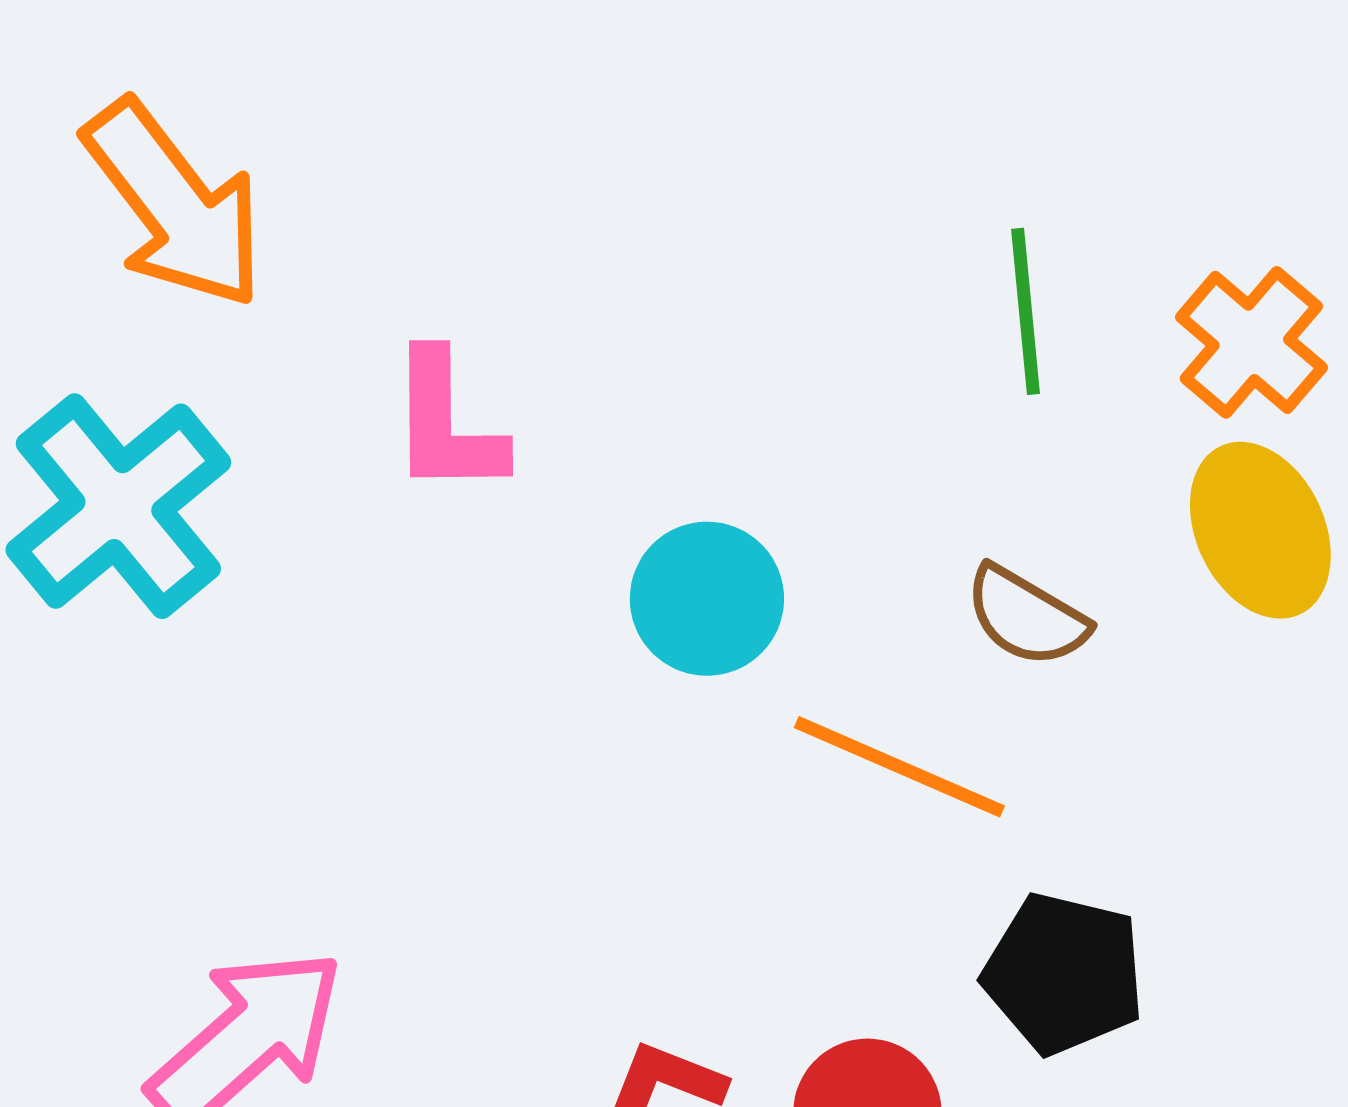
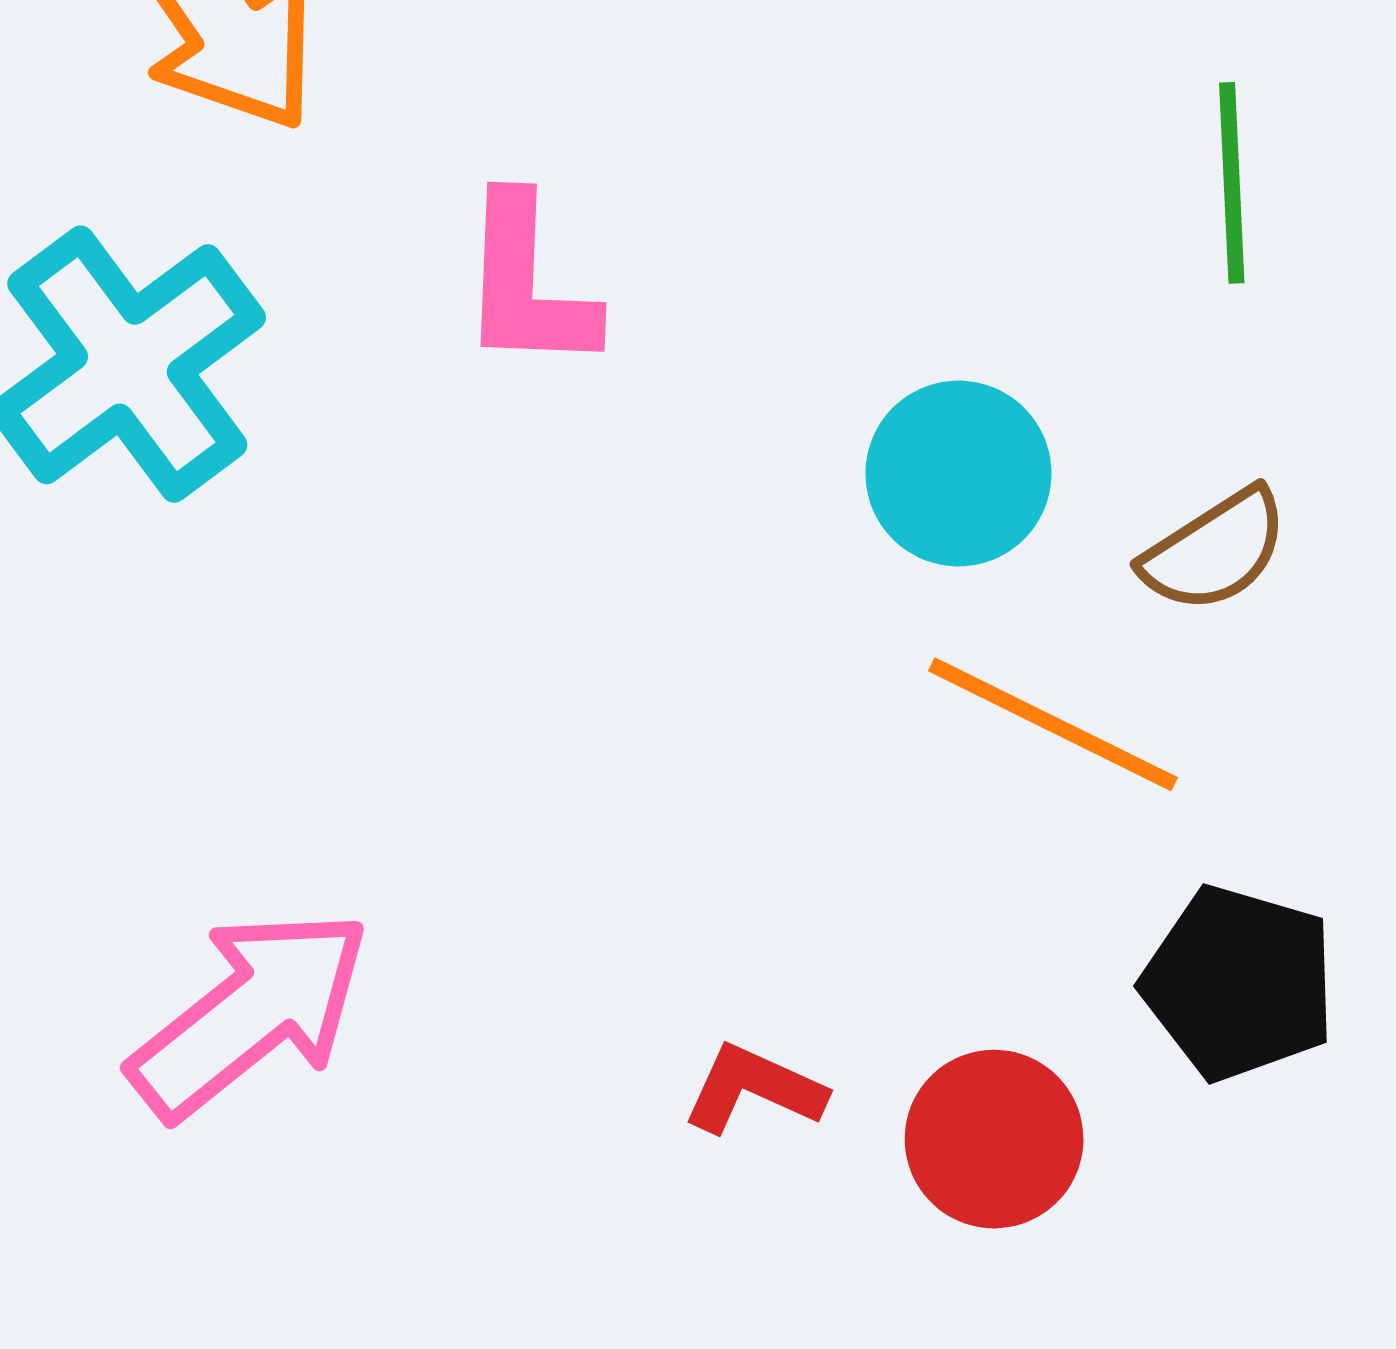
cyan circle: (707, 599) -> (958, 473), moved
brown semicircle: (1027, 616) -> (1215, 550), turned -66

